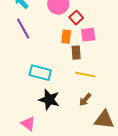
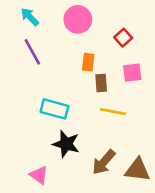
red square: (76, 18) -> (123, 38), moved
pink square: (88, 35) -> (132, 73), moved
brown arrow: (85, 100) -> (104, 162), moved, size x1.5

